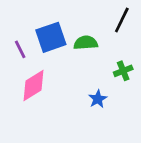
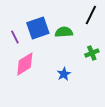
blue star: (98, 99) -> (64, 74), moved

